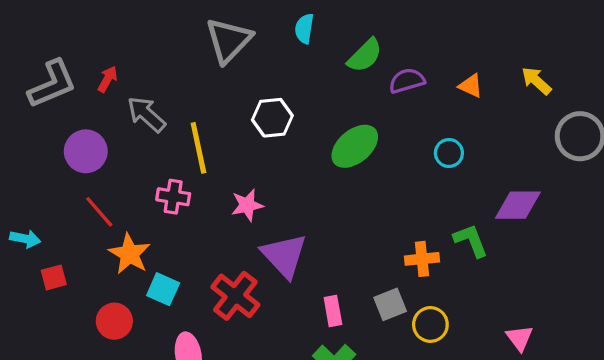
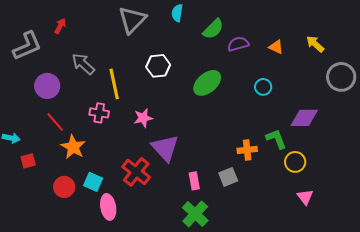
red arrow: (108, 79) -> (60, 26), moved
cyan square: (163, 289) -> (93, 182), moved
yellow circle: (430, 324) -> (295, 162), moved

